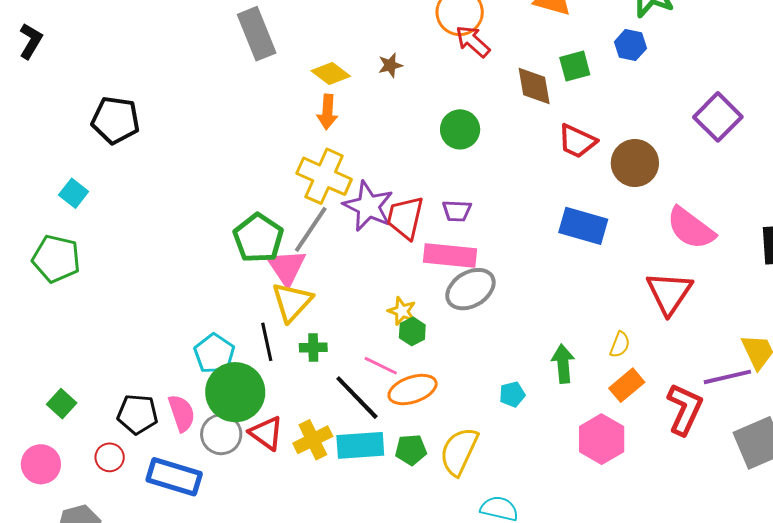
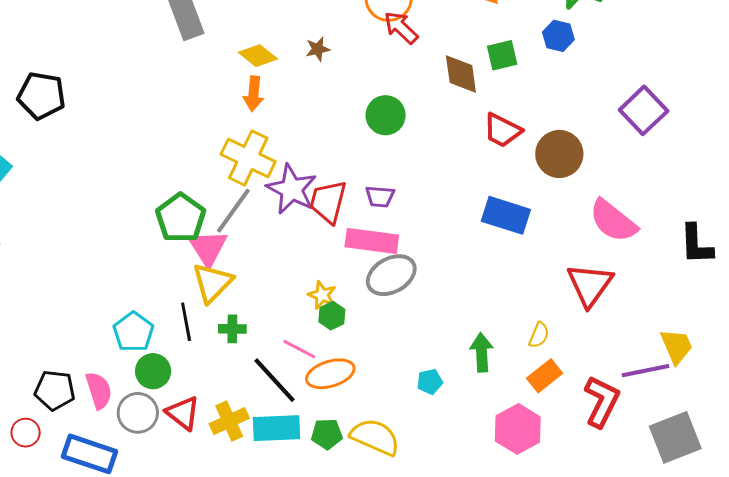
green circle: (235, 392) -> (153, 371), size x0.6
yellow semicircle: (459, 451) -> (375, 437), turned 87

